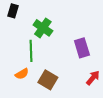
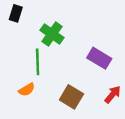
purple rectangle: (82, 48) -> (99, 58), turned -42
brown square: (48, 80) -> (71, 97), moved

